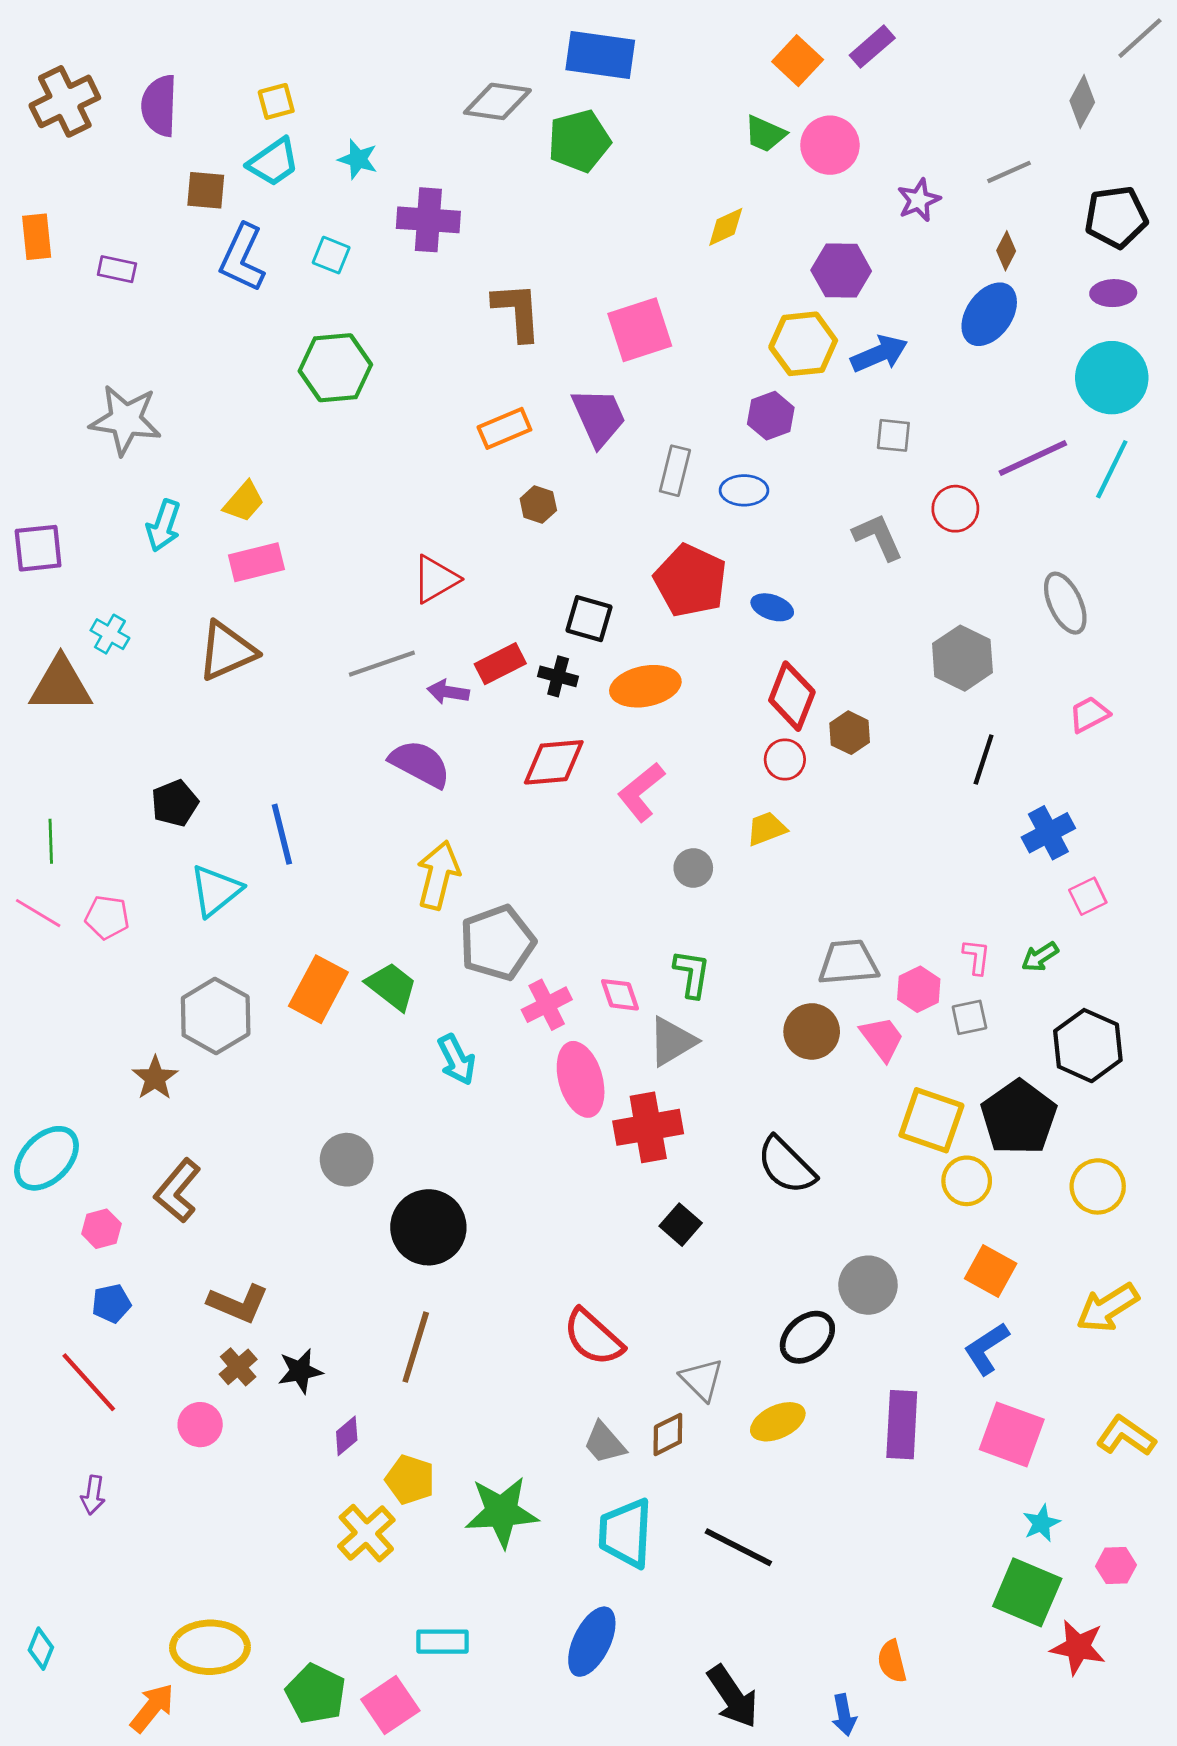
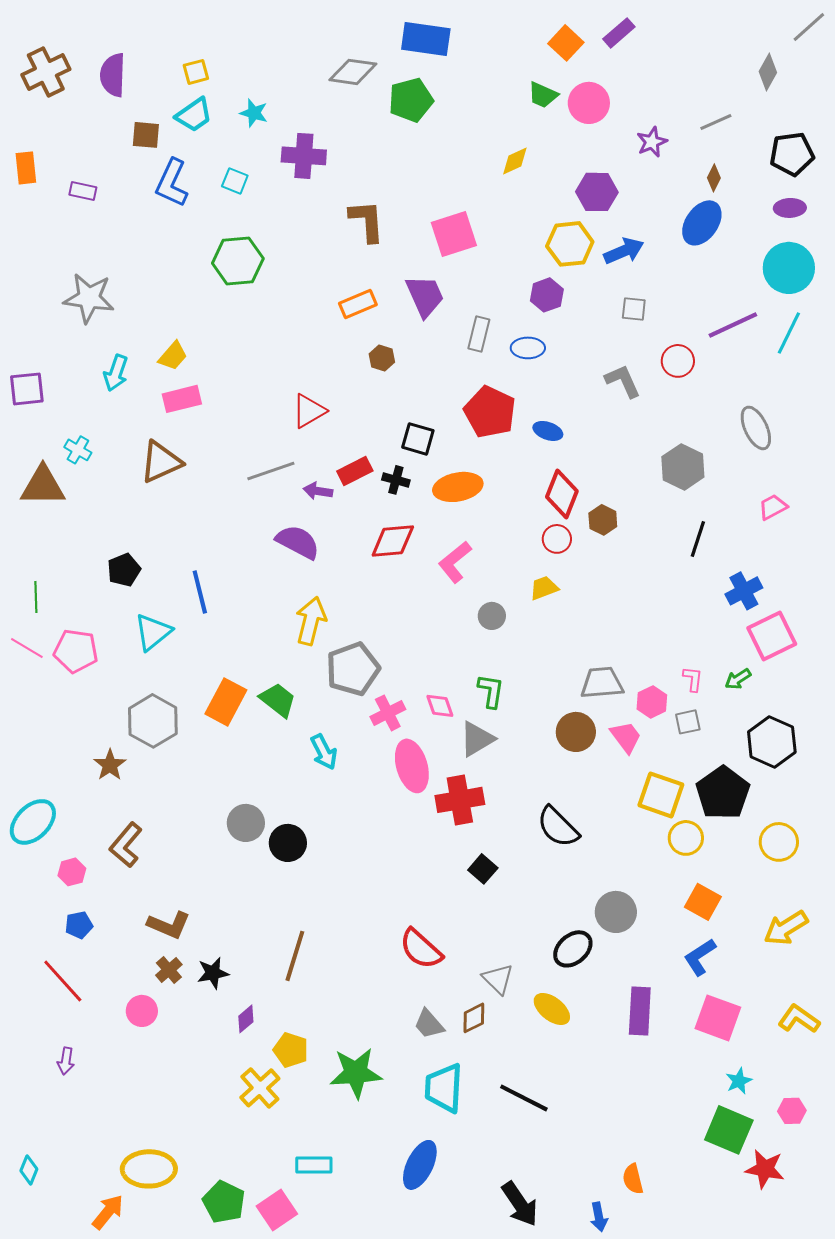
pink square: (1088, 896) -> (772, 636), size x1.8
pink pentagon: (107, 917) -> (76, 651), size x1.4
black circle: (428, 1227) -> (288, 843), moved, size x0.7
yellow ellipse: (778, 1422) -> (552, 1009), turned 63

